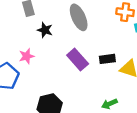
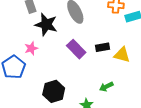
black star: (45, 30) -> (46, 25), size x1.6

